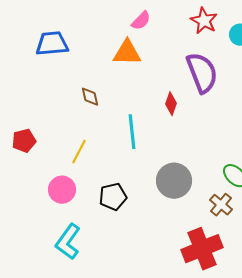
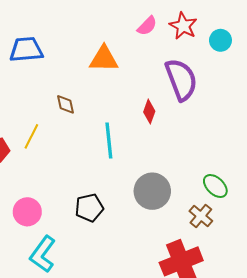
pink semicircle: (141, 21) -> (147, 26), moved
yellow line: (79, 152) -> (31, 136), moved
pink circle: (62, 190) -> (27, 212), moved

